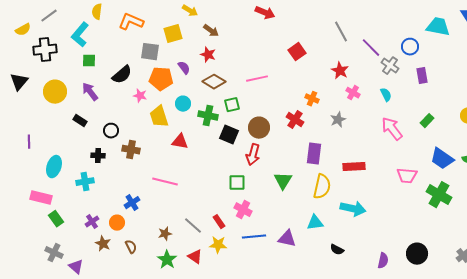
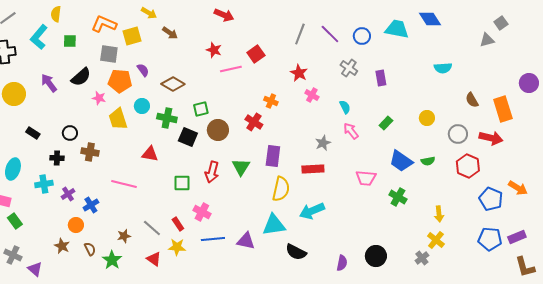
orange L-shape: (131, 22) -> (104, 24), moved
gray line: (341, 32) -> (300, 34), turned 50
blue circle: (410, 47) -> (362, 36), moved
purple line: (371, 48) -> (330, 34), moved
red star: (208, 55) -> (214, 50), moved
green square: (89, 61) -> (70, 41), moved
pink line: (257, 79) -> (231, 69), moved
purple arrow: (90, 92) -> (49, 83), moved
cyan semicircle: (386, 95) -> (345, 107), moved
green square: (232, 105) -> (201, 109), moved
gray star: (338, 120) -> (323, 143), moved
black rectangle: (80, 121) -> (33, 133), moved
pink arrow: (392, 129) -> (351, 131), size x0.7
red triangle: (180, 142) -> (150, 154), moved
red arrow: (253, 155) -> (212, 172), moved
green triangle: (283, 181) -> (241, 167), moved
green square: (237, 183) -> (182, 183), moved
green cross: (439, 195) -> (398, 197), size x0.7
cyan arrow: (353, 209) -> (312, 211), turned 145
purple cross: (92, 222) -> (68, 194), moved
cyan triangle: (315, 223) -> (274, 225), size x1.4
black semicircle: (337, 250) -> (296, 252), size x1.5
green star: (167, 260) -> (112, 260), moved

